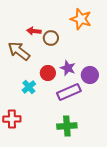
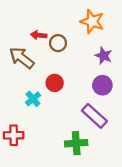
purple star: (68, 68) -> (104, 56), moved
purple rectangle: (69, 92) -> (94, 116), moved, turned 65

